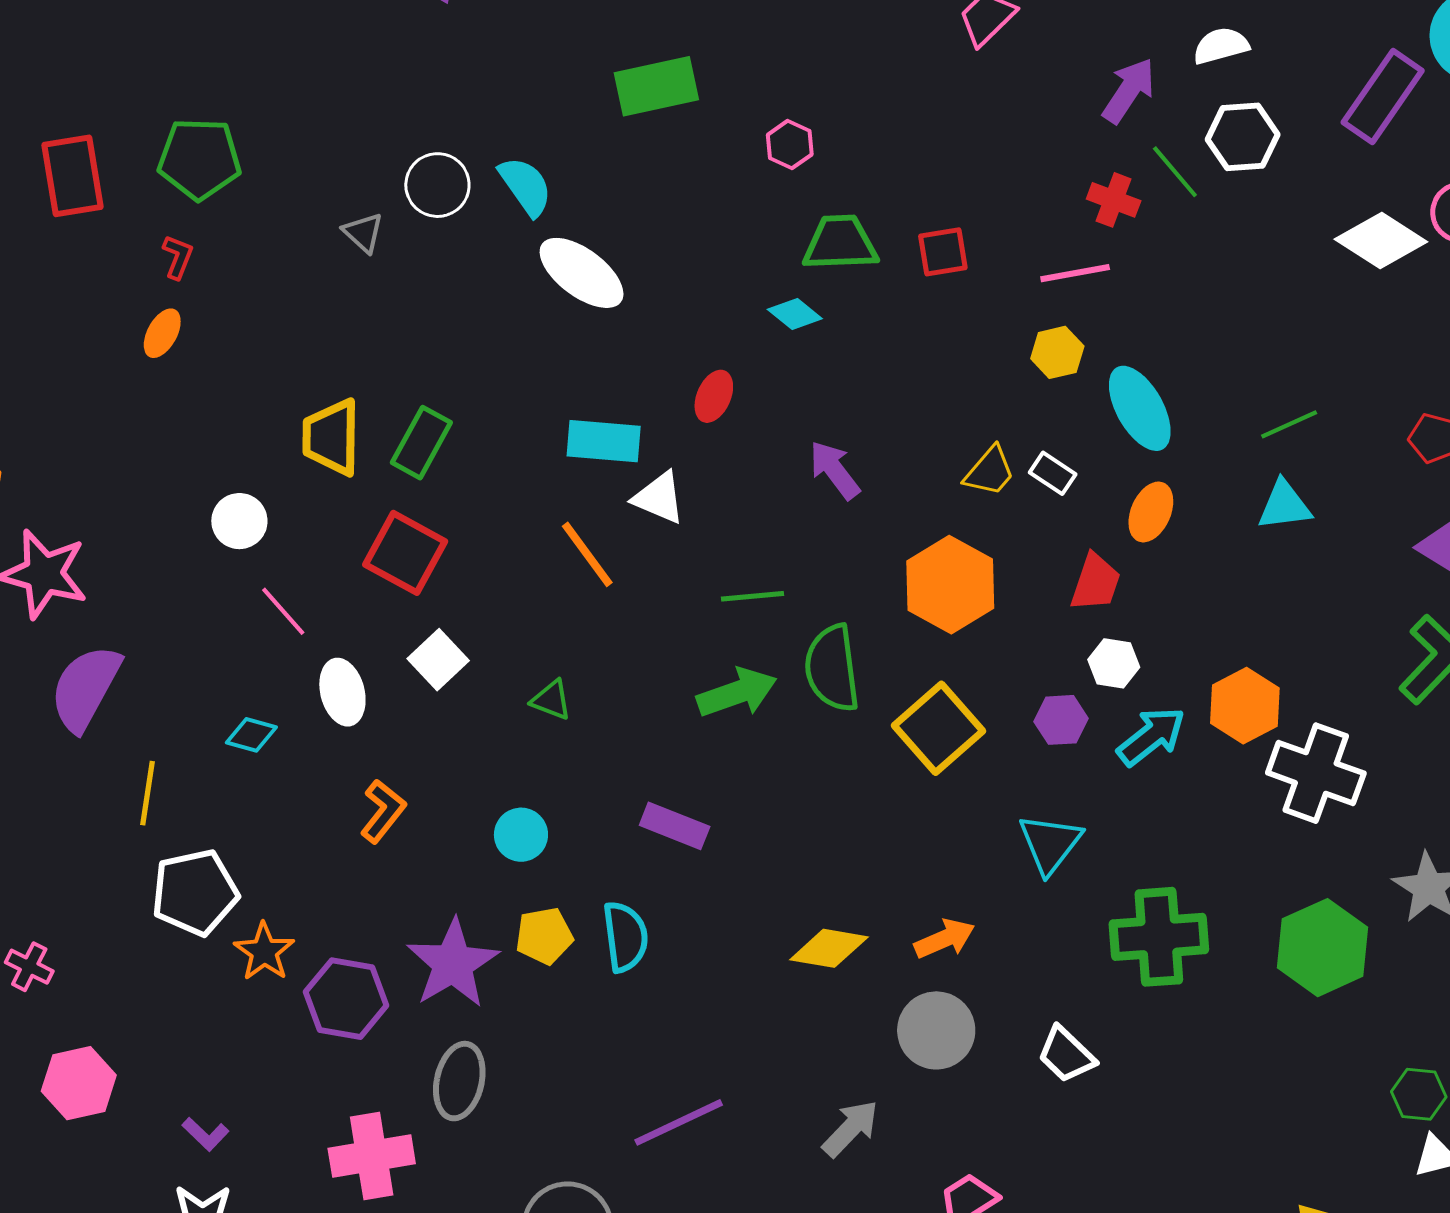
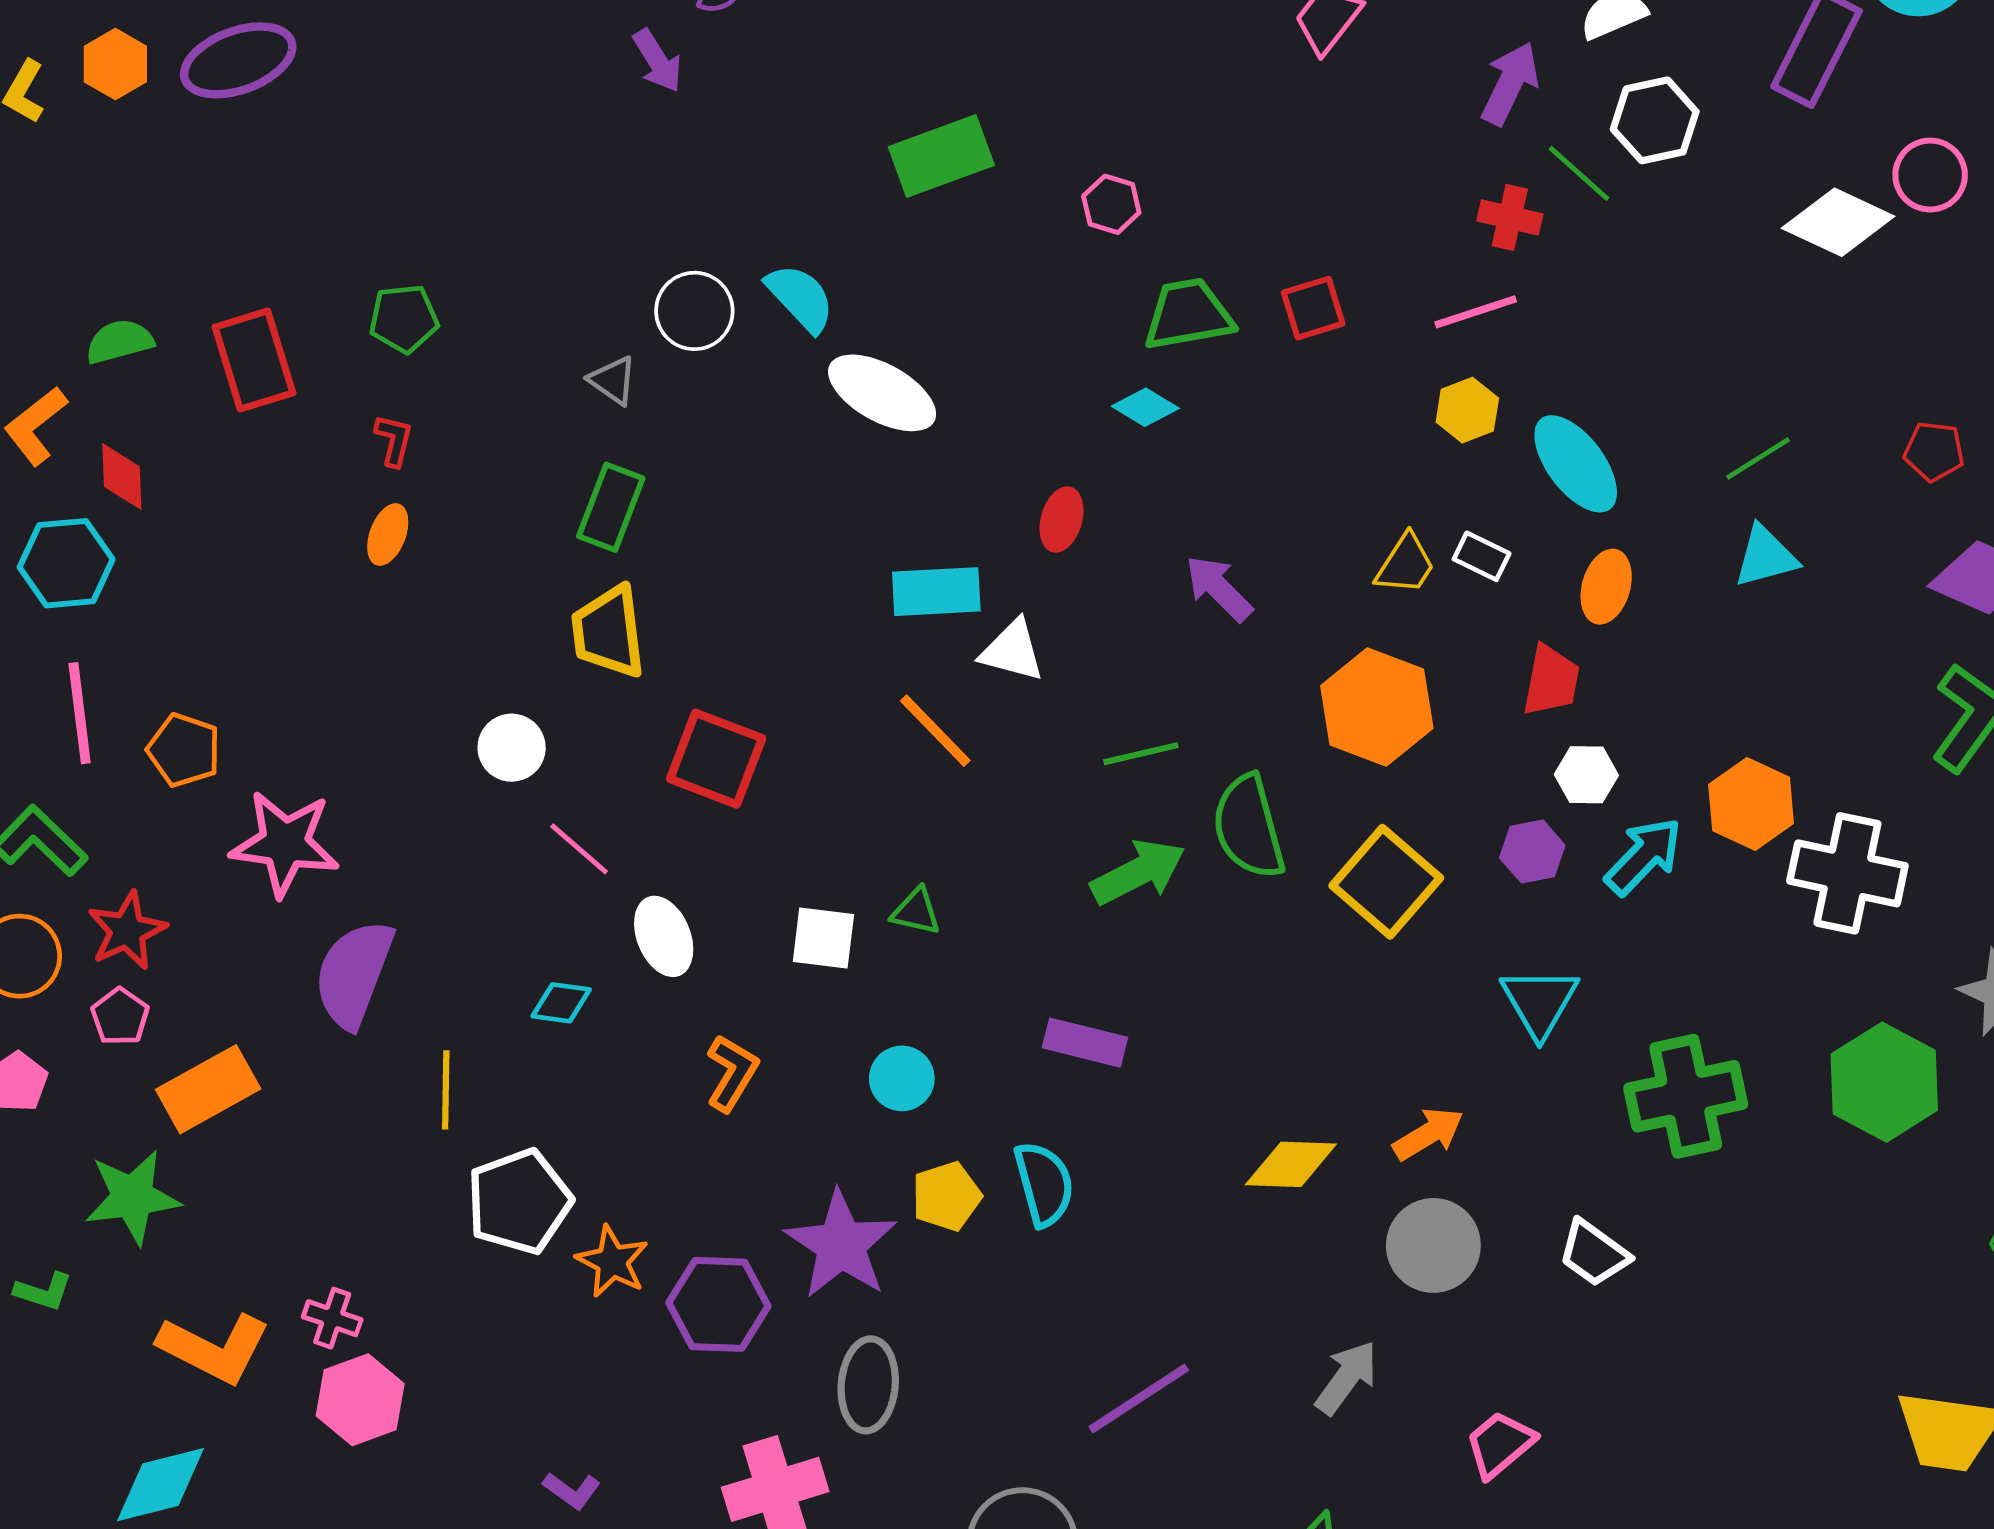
green pentagon: (199, 159) -> (404, 319), size x0.7
green rectangle: (421, 443) -> (611, 507), moved
white square: (438, 660) -> (823, 938), moved, turned -32
pink hexagon: (79, 1083) -> (360, 1400), moved

